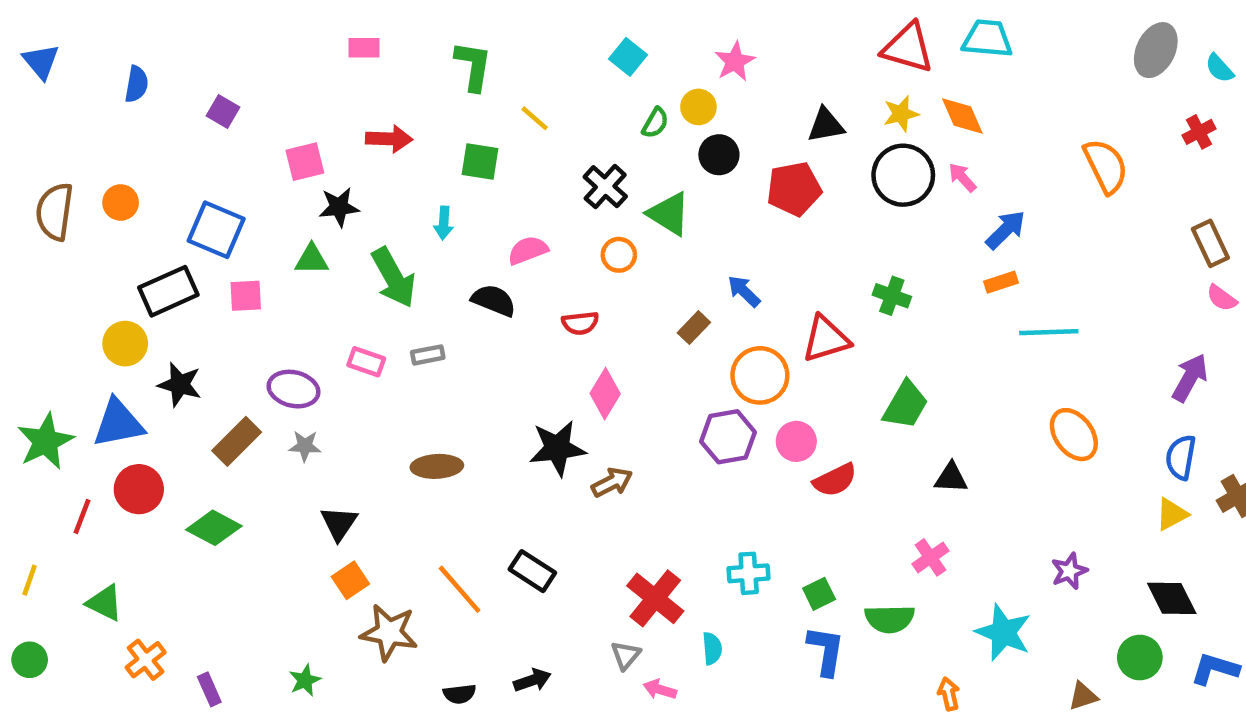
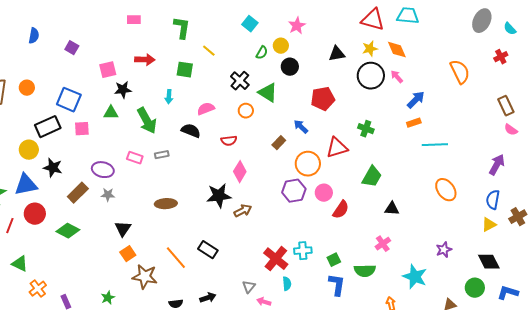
red pentagon: (794, 189) -> (323, 99), moved
red semicircle: (835, 480) -> (341, 210), turned -30
red cross: (655, 598) -> (276, 259), moved

